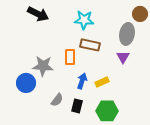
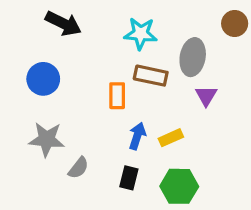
gray ellipse: (127, 34) -> (193, 57), moved
gray star: (43, 66) -> (47, 139), moved
blue circle: (26, 83) -> (43, 79), moved
gray semicircle: (57, 100) -> (78, 168), moved

